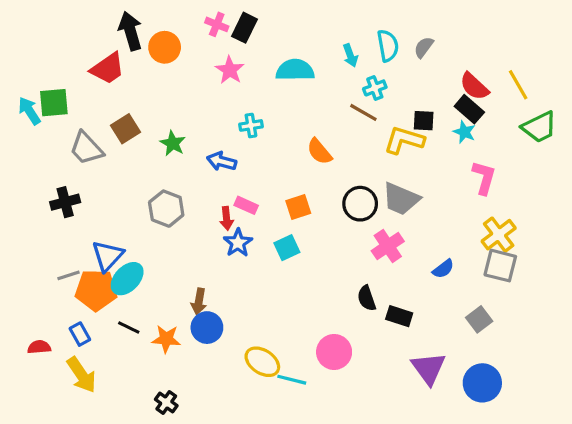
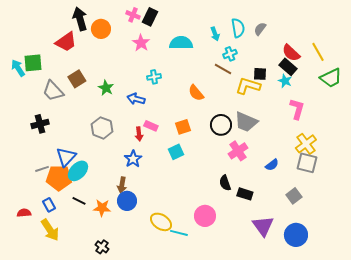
blue star: (238, 243) -> (133, 159), moved

